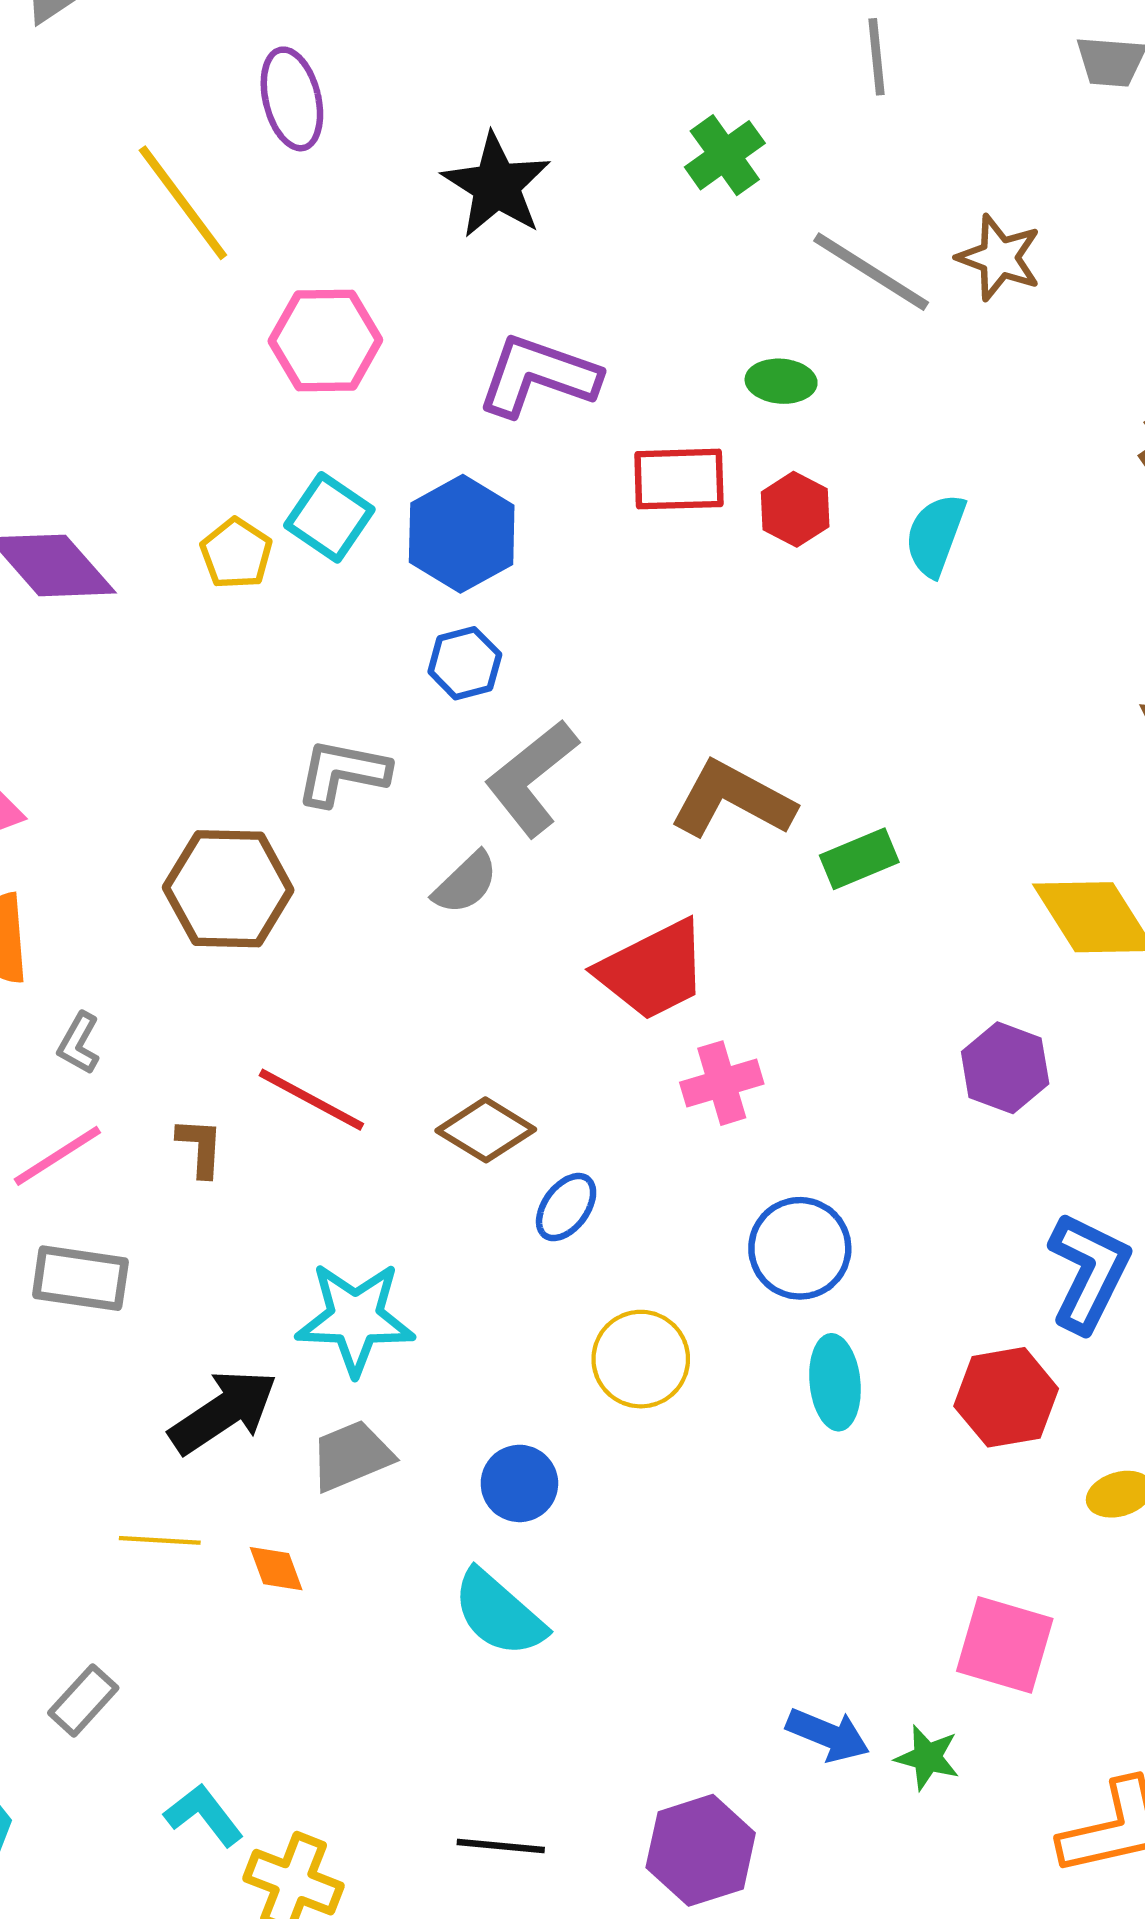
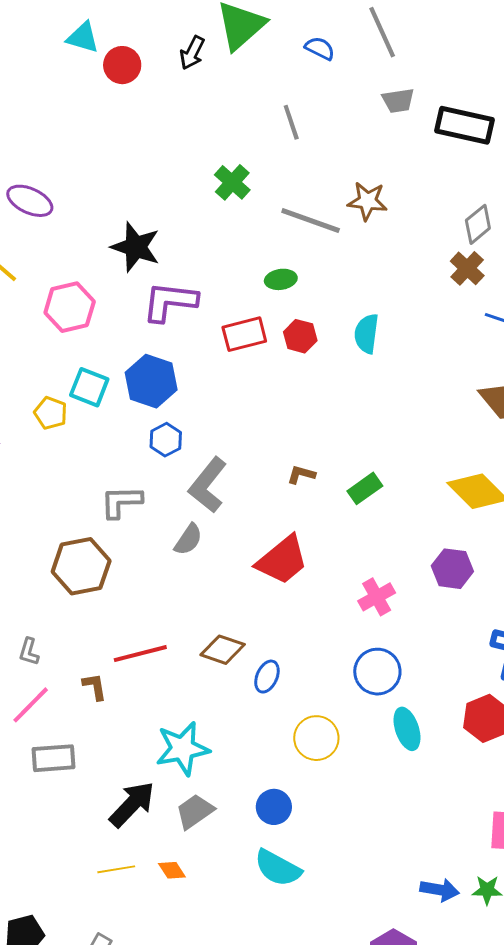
purple ellipse: (292, 99) -> (30, 201), turned -39
black star: (496, 185) -> (136, 247), moved
brown L-shape: (732, 800) -> (301, 474), size x0.5
pink cross: (722, 1083) -> (377, 597), moved
red line: (311, 1100) -> (140, 654), turned -30

